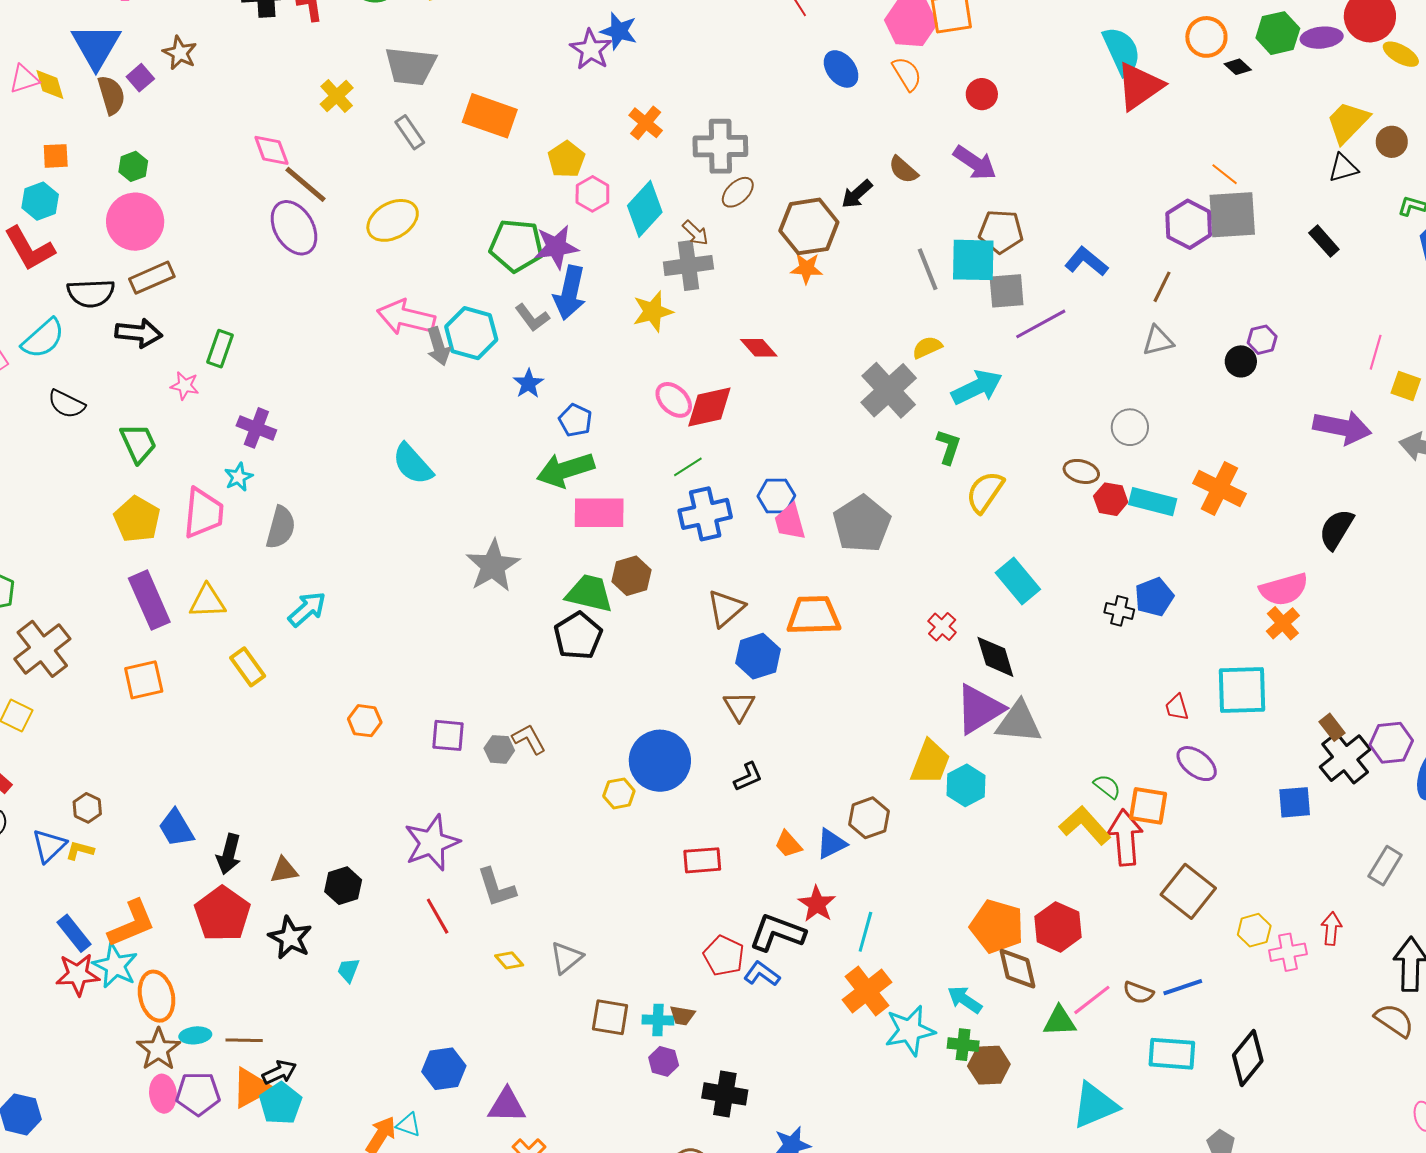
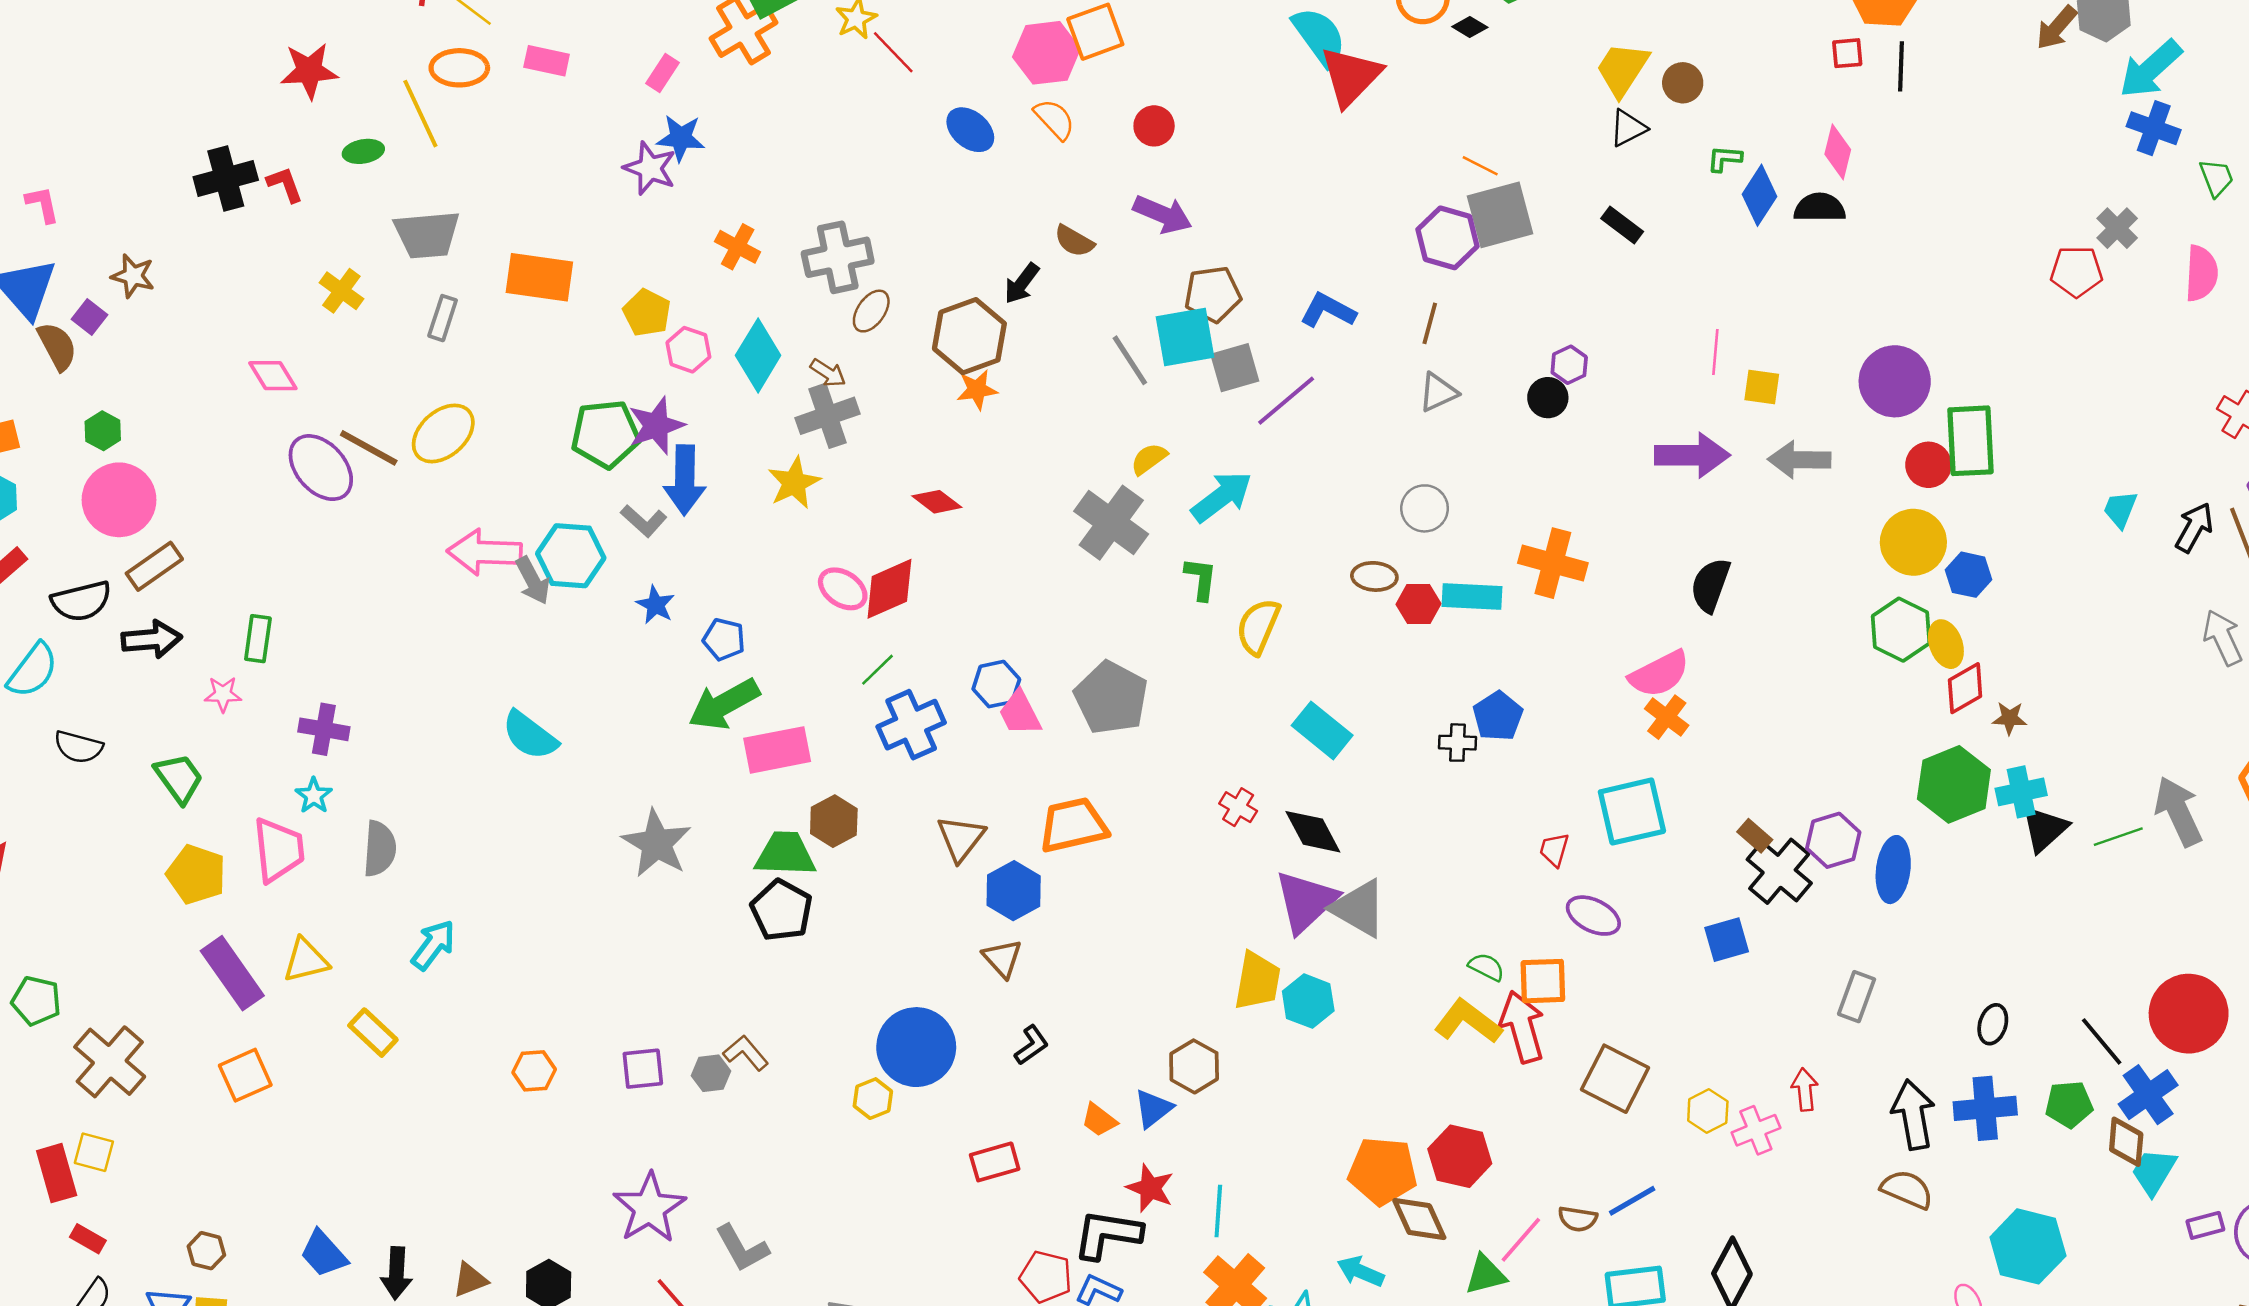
gray rectangle: (410, 132) -> (443, 318), turned 64
brown line: (305, 184) -> (369, 448), moved
red trapezoid: (1177, 707) -> (1554, 850), turned 44
gray triangle: (1019, 722) -> (1359, 908), turned 36

